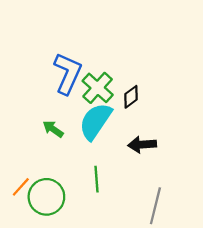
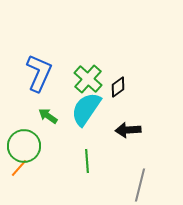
blue L-shape: (68, 73) -> (39, 73), moved
green circle: (46, 197) -> (24, 146), moved

